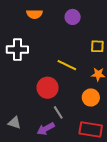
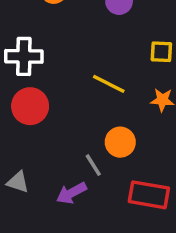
red circle: (48, 88) -> (30, 106), moved
orange circle: (91, 97) -> (120, 142), moved

